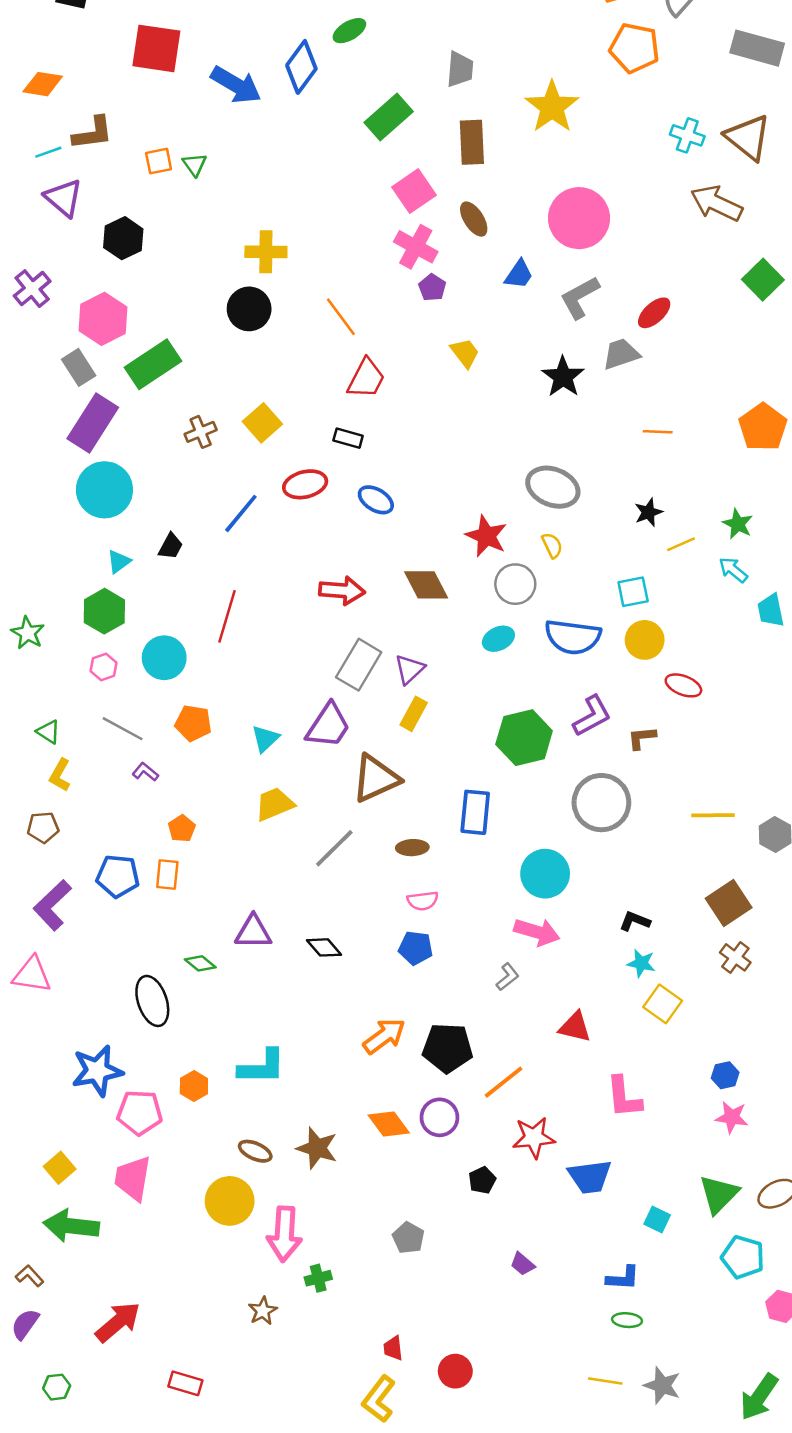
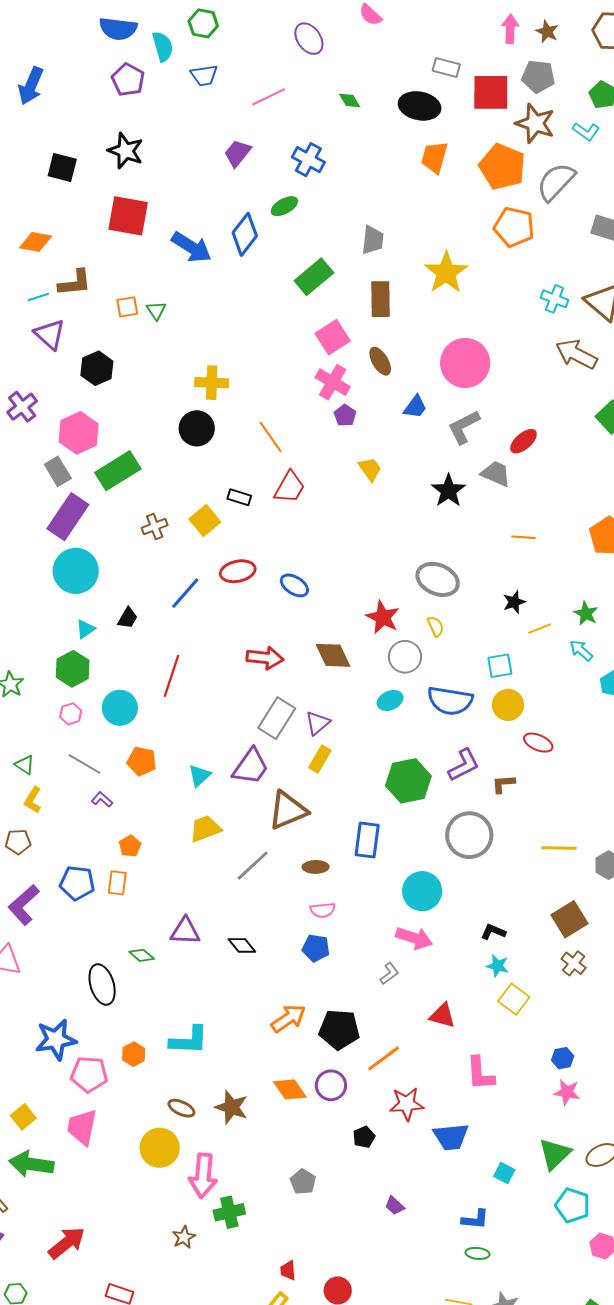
gray trapezoid: (621, 354) -> (496, 474), turned 40
black rectangle: (348, 438) -> (239, 497), moved
green cross: (318, 1278) -> (229, 1212), size x1.4

